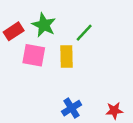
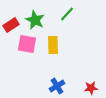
green line: (84, 33) -> (67, 14), moved

